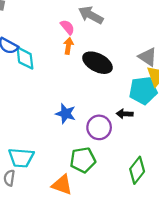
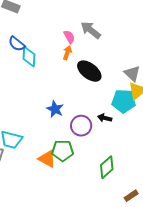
orange triangle: (62, 185) -> (47, 159), moved

